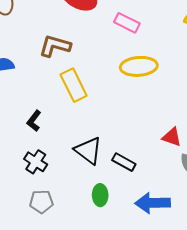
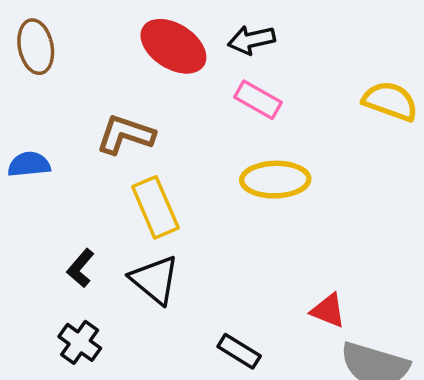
black triangle: (88, 151) -> (155, 280), moved

